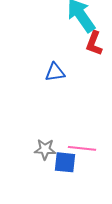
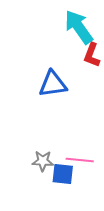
blue triangle: (55, 72) -> (53, 84), size x1.4

